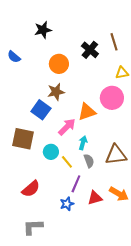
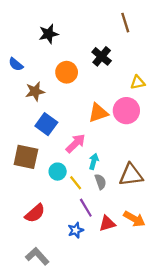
brown line: (114, 42) -> (125, 23), moved
brown star: (56, 92) -> (35, 91), moved
orange triangle: (87, 112) -> (98, 113), moved
purple line: (76, 184) -> (86, 208), turned -54
gray L-shape: (33, 227) -> (37, 256), turned 50

